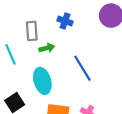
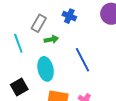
gray rectangle: (32, 31) -> (39, 23), turned 30

